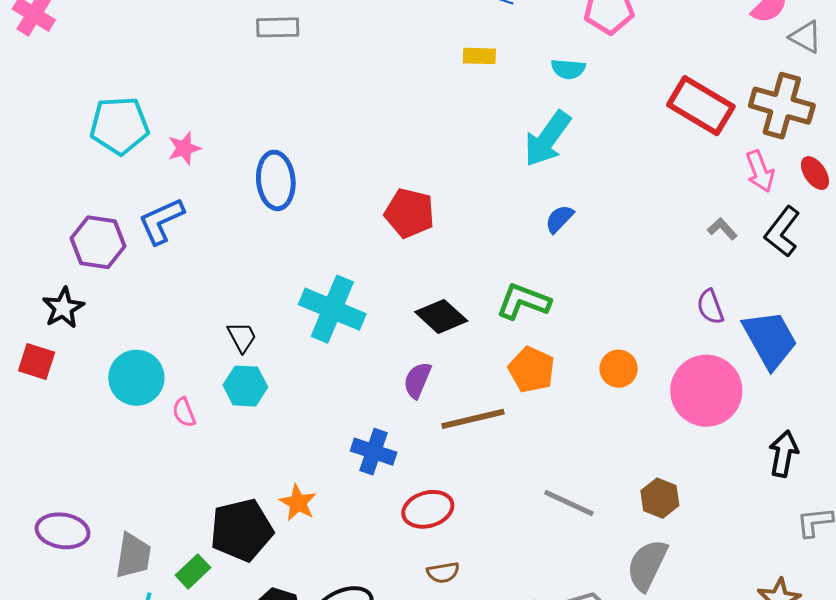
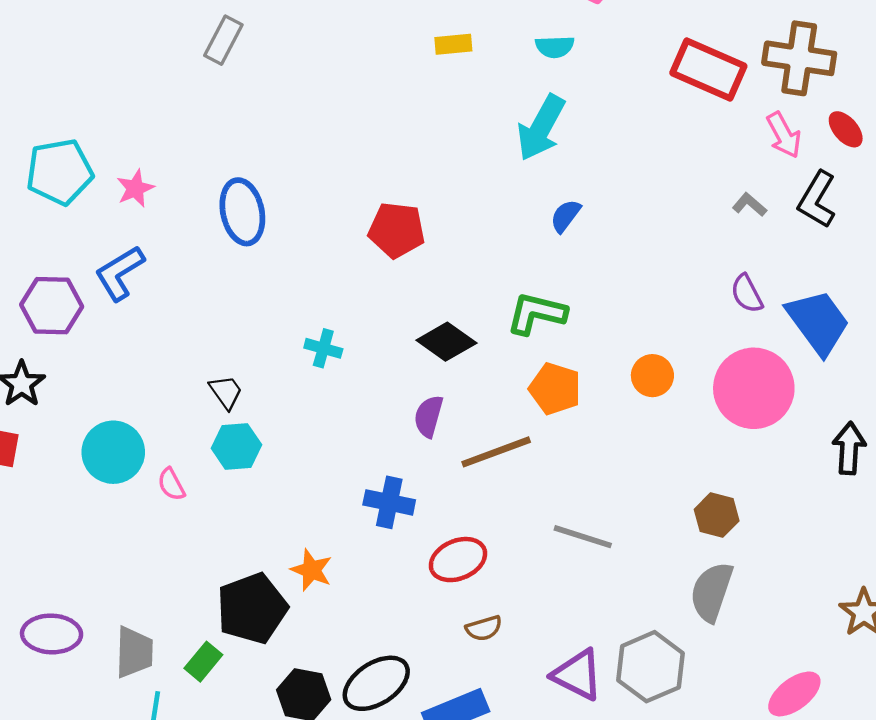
gray rectangle: (278, 27) -> (223, 40), turned -54
cyan cross: (332, 309) -> (323, 348), size x0.5
gray line: (569, 503) -> (583, 537), moved

